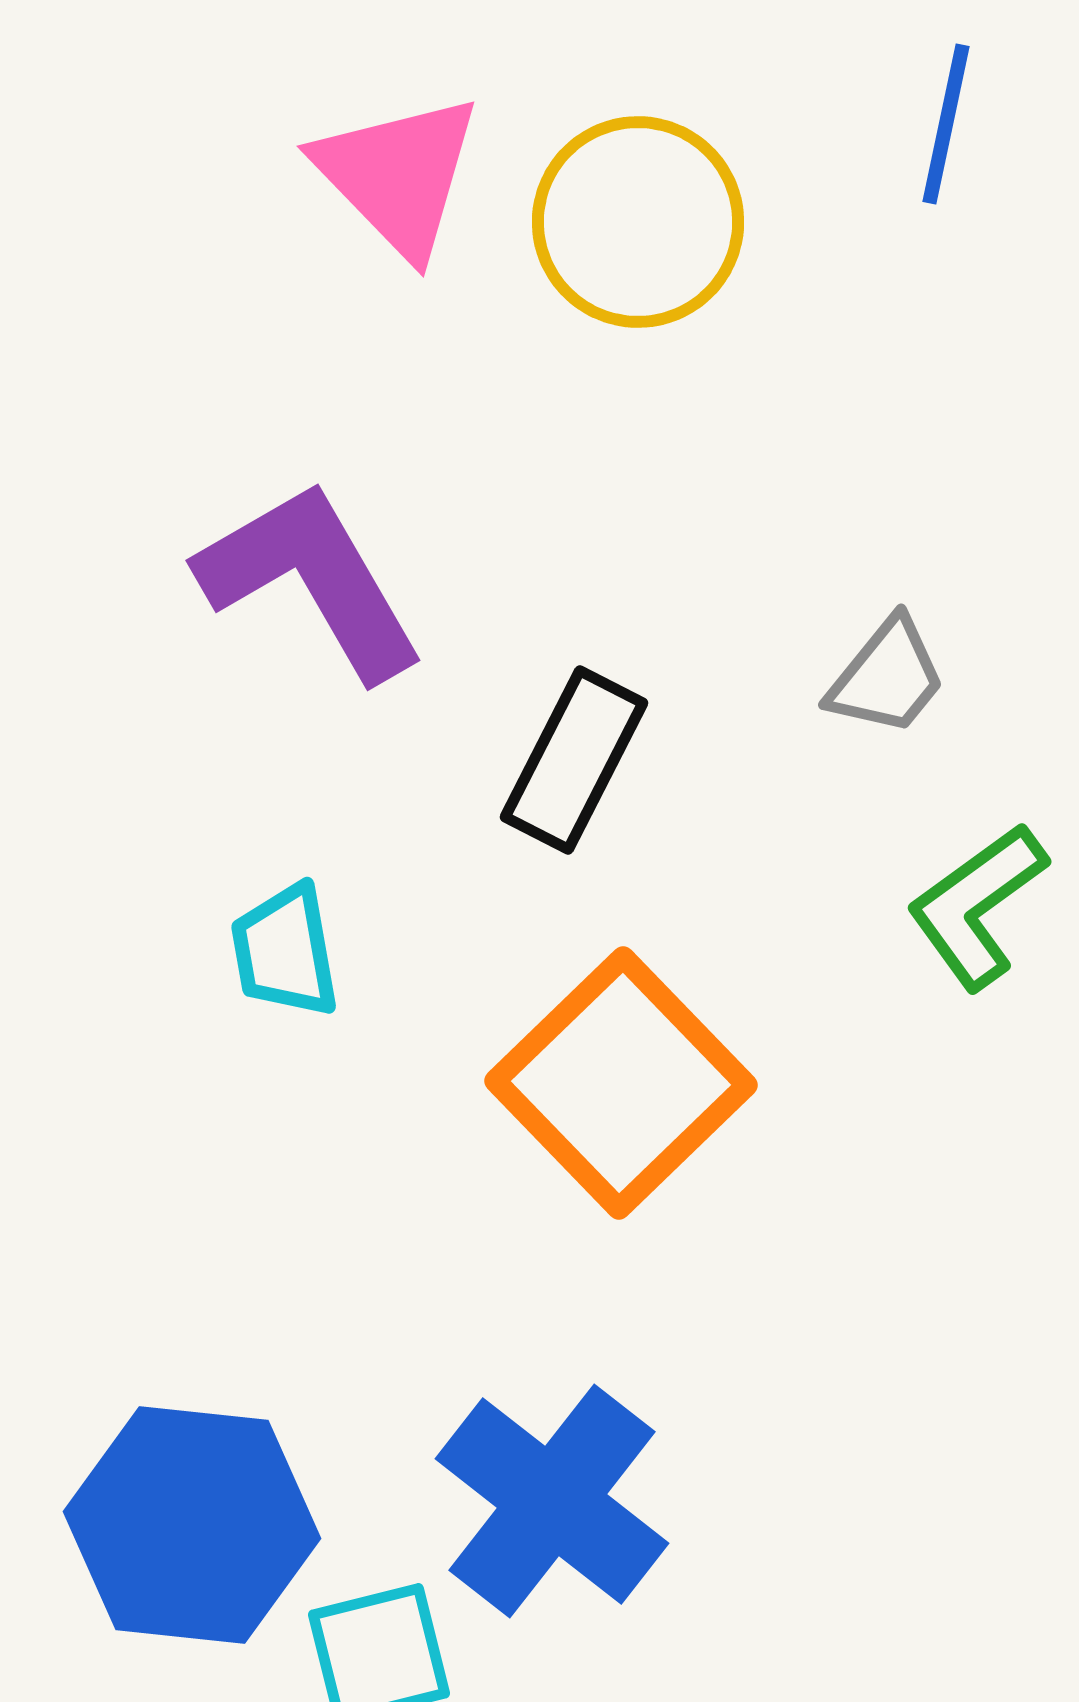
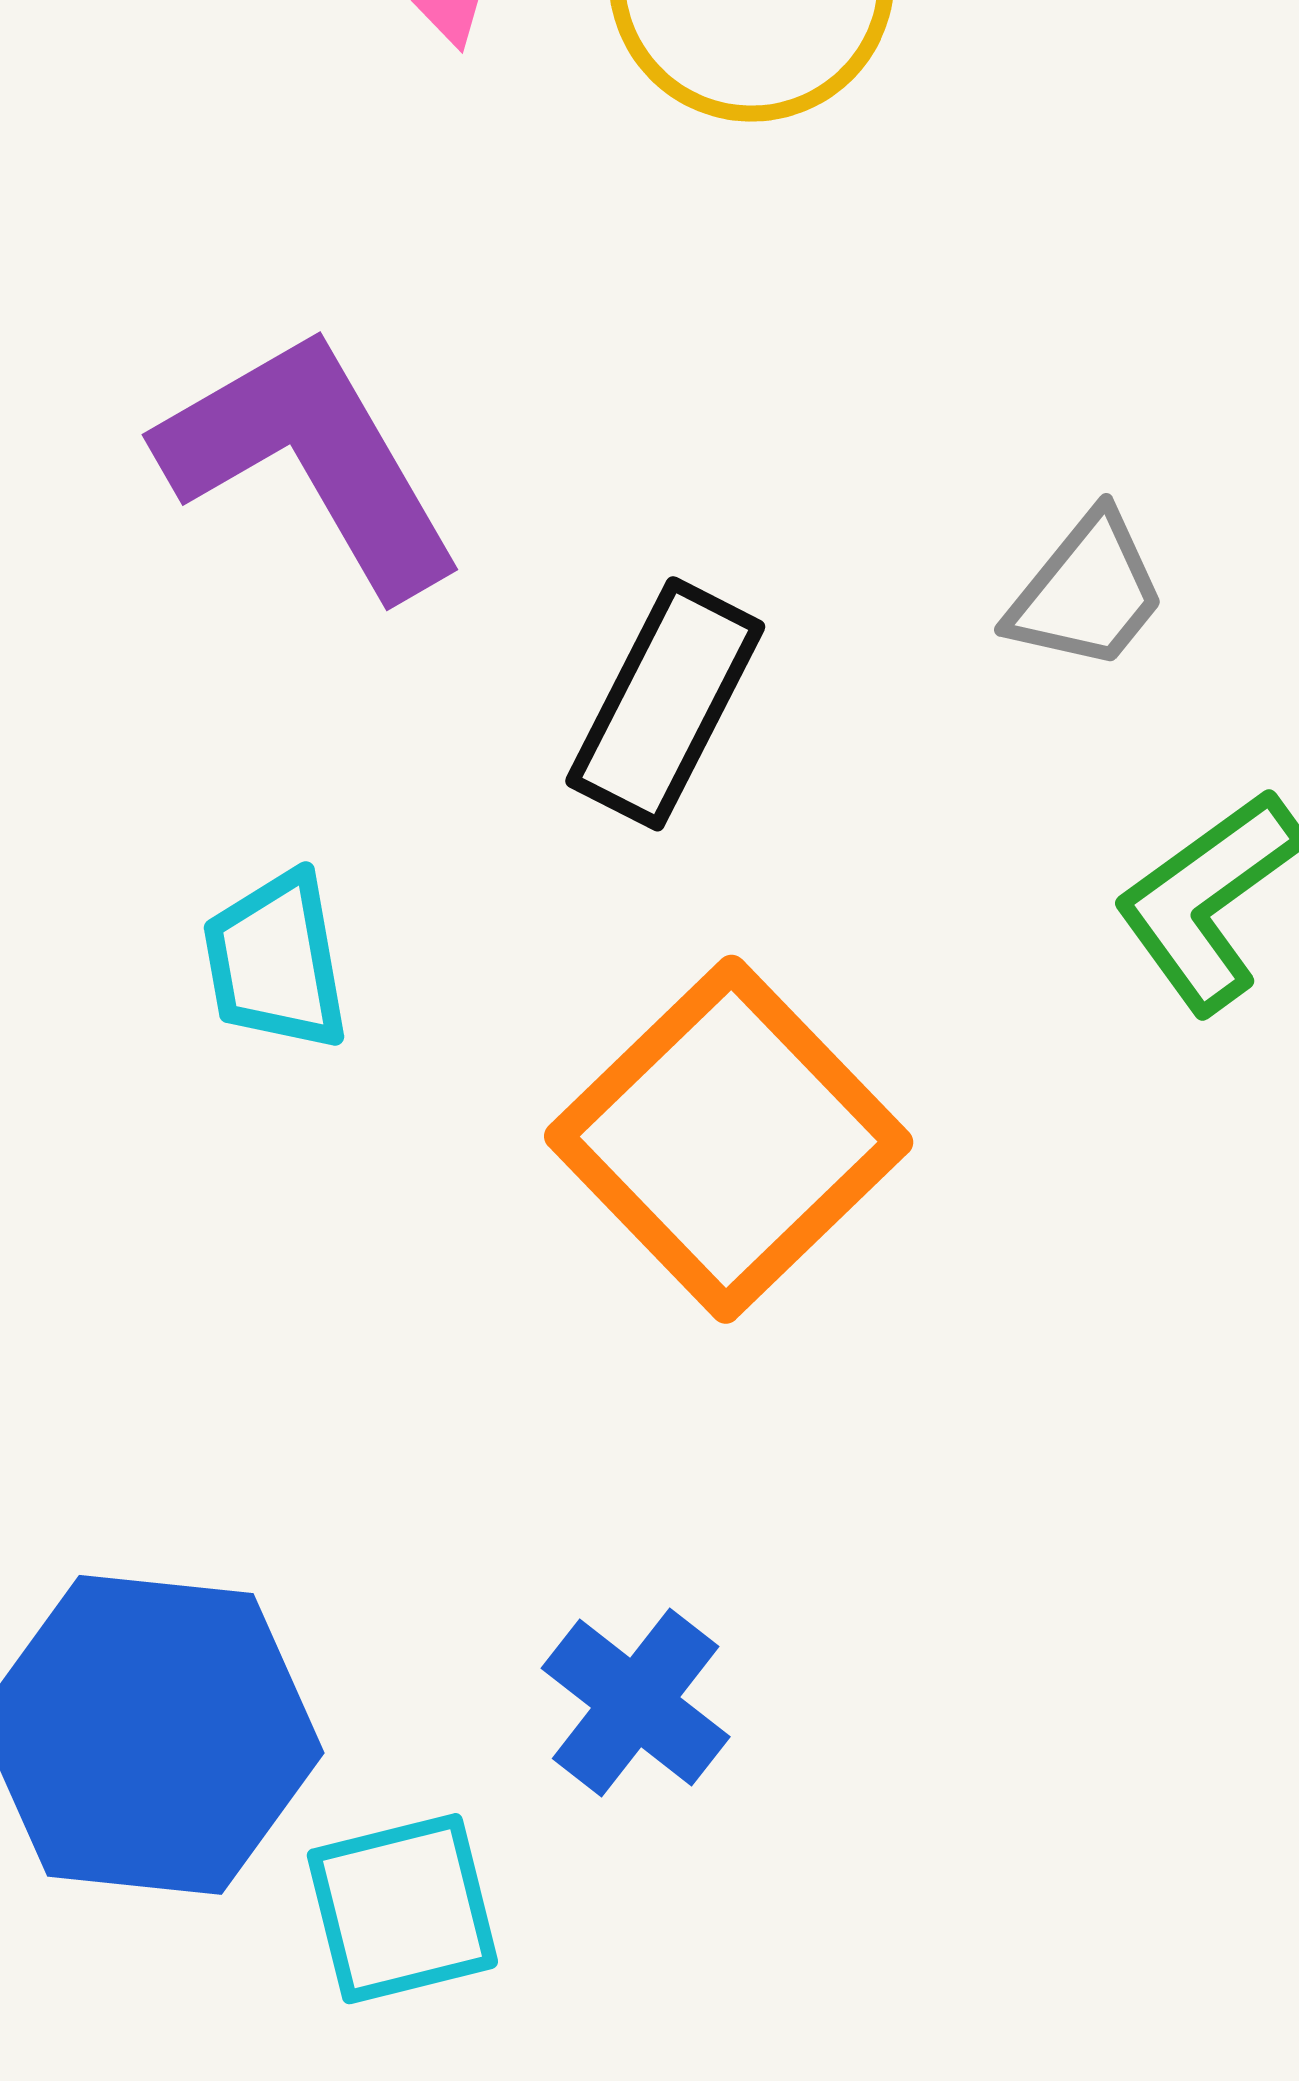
blue cross: (552, 1501) -> (636, 1703), size x0.6

